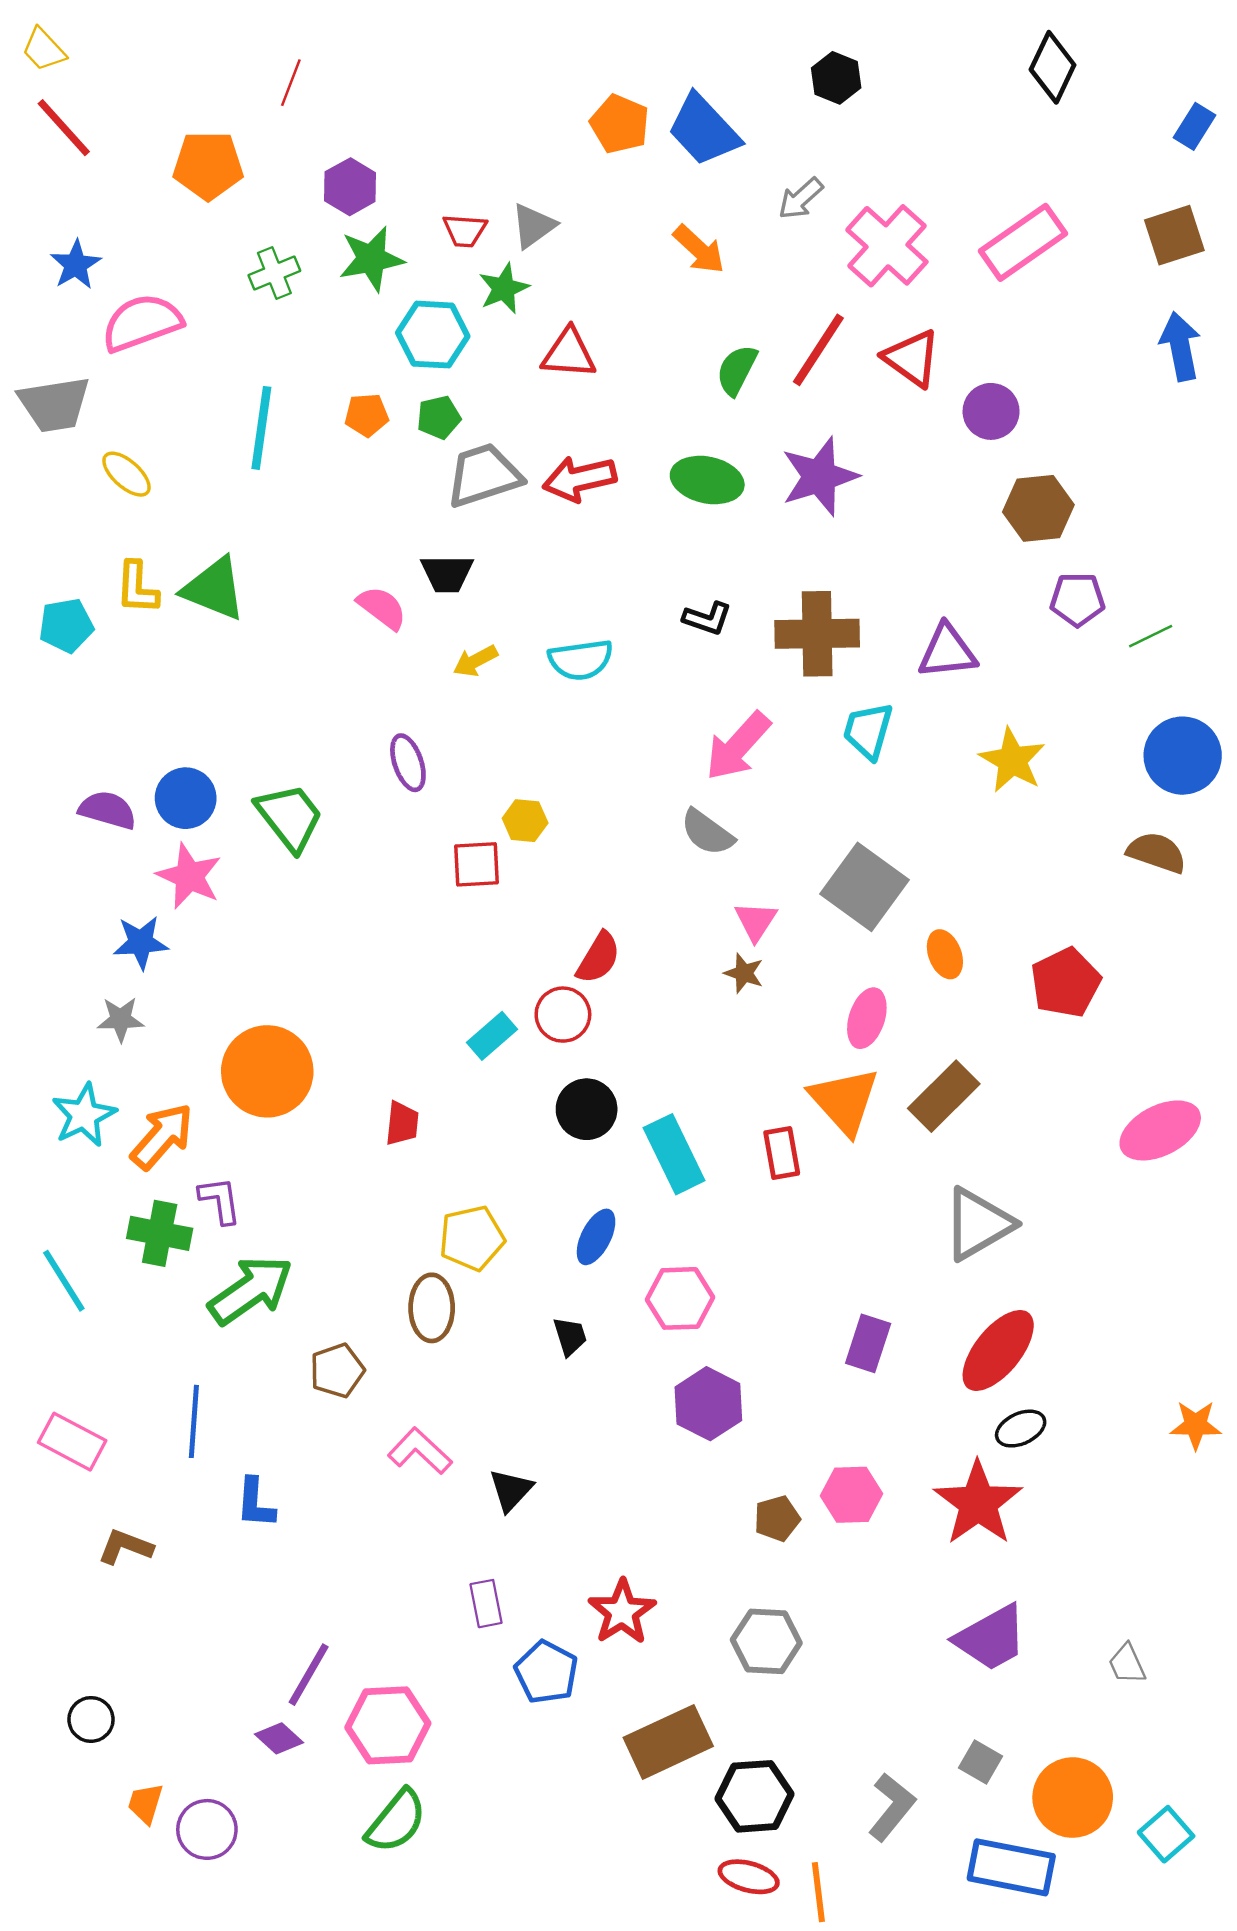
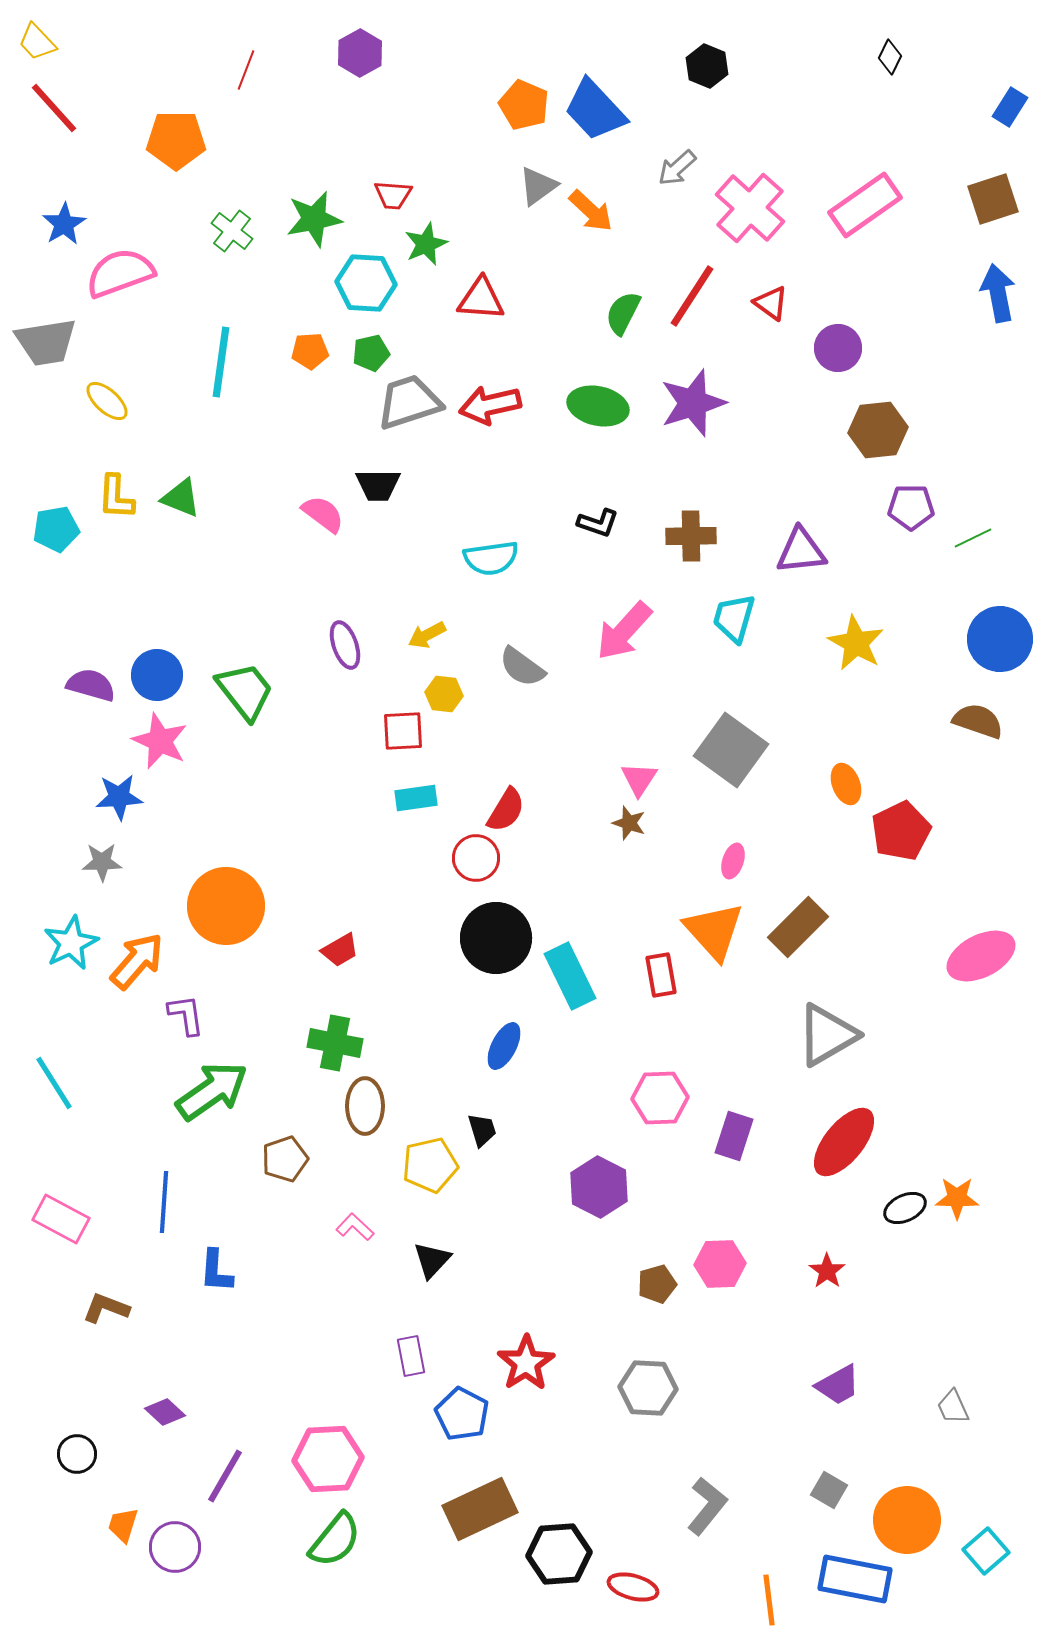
black diamond: (1053, 67) -> (890, 57), size x0.6
purple hexagon: (350, 187) -> (360, 53), moved
gray triangle: (533, 226) -> (538, 186), moved
green cross: (274, 273) -> (232, 231), turned -30
red triangle: (912, 358) -> (771, 303), size x0.7
green triangle: (214, 589) -> (181, 498), size x0.7
brown cross: (817, 634) -> (691, 536), size x0.7
yellow arrow: (475, 661) -> (427, 635), moved
gray semicircle: (707, 832) -> (522, 667), moved
orange ellipse: (945, 954) -> (846, 784), moved
pink ellipse: (867, 1018) -> (733, 861), size x0.7
cyan rectangle: (492, 1036) -> (416, 798), moved, turned 33
black circle: (587, 1109) -> (496, 938), size x1.4
red trapezoid: (402, 1123) -> (340, 950), turned 54
green cross: (160, 1233) -> (335, 1043), moved
yellow pentagon: (472, 1238) -> (430, 1165), moved
pink hexagon: (680, 1298) -> (660, 1098), moved
orange star: (1196, 1425) -> (957, 1198), moved
black ellipse: (1021, 1429) -> (905, 1208), moved
pink L-shape: (420, 1451) -> (355, 1227), size x0.7
red star: (978, 1503) -> (827, 1271), size x0.5
purple trapezoid: (991, 1638) -> (838, 1385), size x0.7
purple line: (309, 1675) -> (225, 1476), moved
purple diamond: (279, 1738) -> (165, 1412), moved
brown rectangle: (668, 1742) -> (480, 1509), moved
black hexagon: (755, 1796) -> (559, 1554), moved
gray L-shape: (892, 1807) -> (707, 1506), moved
orange line: (818, 1892) -> (769, 1600), moved

